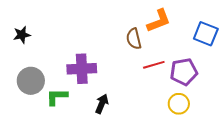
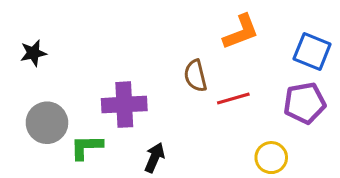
brown semicircle: (134, 39) -> (195, 76), moved
purple pentagon: (184, 72) -> (305, 103), moved

